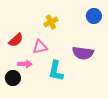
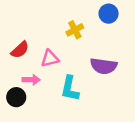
blue circle: (94, 16) -> (109, 14), moved
yellow cross: (51, 22) -> (75, 30), moved

